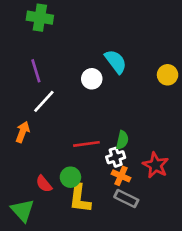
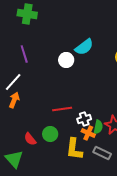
cyan semicircle: (116, 62) -> (84, 47), turned 90
white line: (44, 101) -> (13, 82), moved
green semicircle: (122, 140) -> (98, 127), moved
yellow L-shape: (80, 198) -> (74, 149), moved
gray rectangle: (126, 198) -> (102, 153), moved

